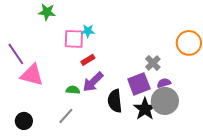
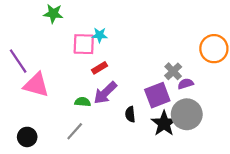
purple semicircle: (164, 83) -> (186, 84), moved
black semicircle: (115, 101) -> (130, 114), size x0.6

